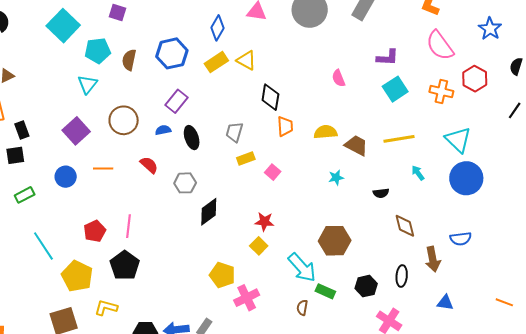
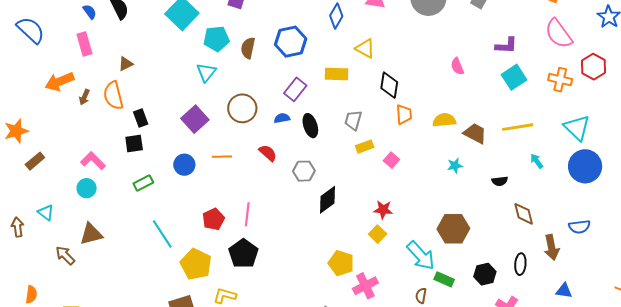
yellow rectangle: (216, 62) -> (337, 74), moved, turned 35

